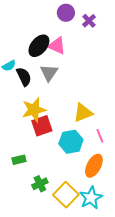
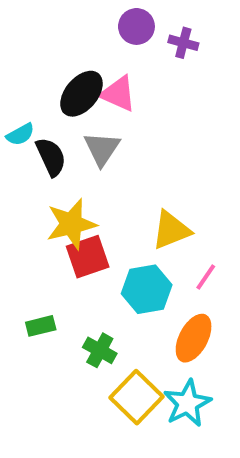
purple cross: (89, 21) -> (183, 43), turned -32
pink line: (100, 136) -> (206, 277), turned 56
green cross: (40, 184) -> (100, 350), moved, turned -35

